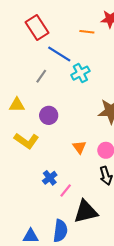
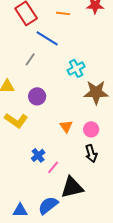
orange line: (87, 32) -> (63, 13), moved
cyan cross: (80, 73) -> (76, 68), moved
blue semicircle: (60, 231) -> (48, 205), turned -135

